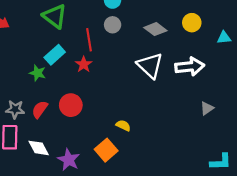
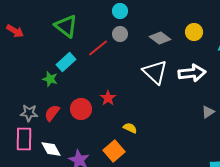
red line: (89, 40) -> (98, 48), turned 60
red star: (84, 64) -> (108, 98), moved

